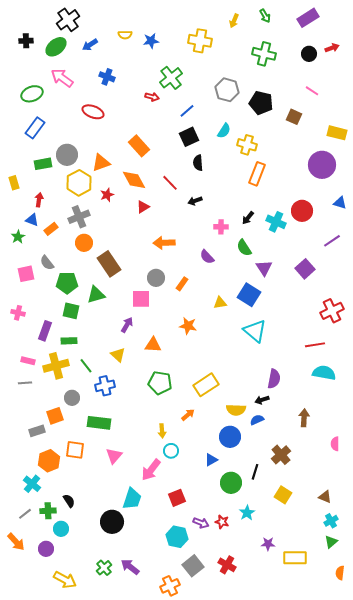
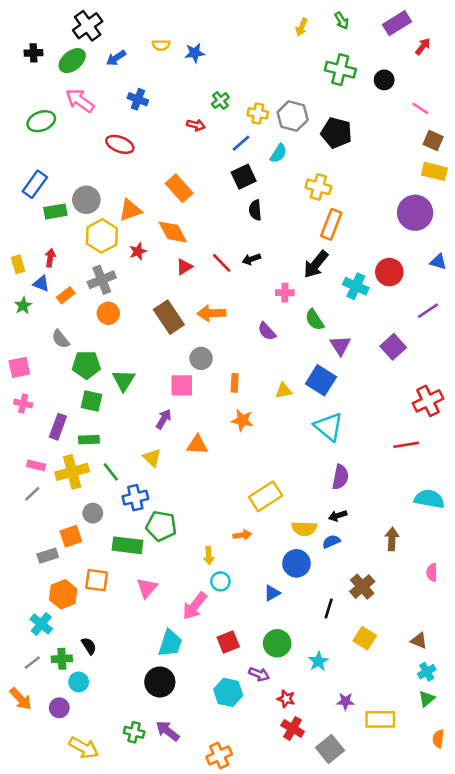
yellow cross: (200, 41) -> (258, 113), moved, size x0.7
red arrow: (332, 48) -> (423, 46), moved, turned -32
black circle: (309, 54) -> (384, 80), moved
green cross: (171, 78) -> (220, 101), size x0.6
pink line: (312, 91) -> (420, 108), moved
brown square: (294, 117) -> (433, 141), moved
blue rectangle: (35, 128) -> (35, 184), moved
cyan semicircle: (224, 131) -> (278, 153), moved
yellow rectangle: (14, 183) -> (18, 264), moved
red line: (170, 183) -> (222, 263), moved
black arrow: (248, 218) -> (316, 264), moved, size x1.6
brown rectangle: (109, 264) -> (169, 317), moved
pink square: (26, 274) -> (19, 367), moved
orange rectangle: (182, 284) -> (235, 383), moved, turned -32
green triangle: (96, 295) -> (124, 380), turned -42
cyan semicircle: (324, 373) -> (429, 499), moved
purple semicircle: (274, 379) -> (340, 477), moved
gray line: (25, 383) -> (32, 494), turned -40
green pentagon: (160, 383) -> (161, 526), moved
orange arrow: (188, 415) -> (242, 535), turned 32
green circle: (231, 483) -> (277, 643), moved
black circle: (112, 522) -> (160, 682), moved
red star: (222, 522) -> (286, 699), moved
gray square: (193, 566) -> (330, 749), moved
green cross: (104, 568) -> (134, 732), turned -35

